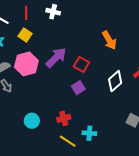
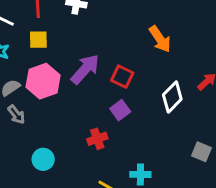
yellow square: (25, 35) -> (38, 40), turned -32
red cross: (64, 118) -> (97, 139), moved
cyan circle: (32, 121) -> (43, 159), moved

